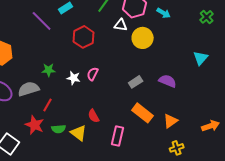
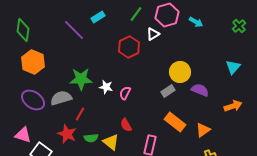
white triangle: (121, 25) -> (153, 34), turned -40
red hexagon: (84, 37) -> (129, 47), moved
yellow circle: (143, 38) -> (180, 72), moved
green star: (49, 70) -> (81, 79), size x1.6
pink semicircle: (93, 74) -> (125, 93), moved
orange arrow: (211, 126) -> (233, 106), moved

